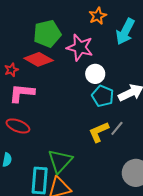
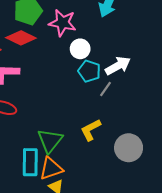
gray line: (117, 128) -> (105, 89), moved
yellow L-shape: (99, 132) -> (91, 130), moved

